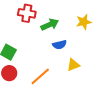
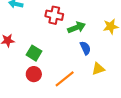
blue semicircle: (60, 45) -> (85, 48), turned -104

